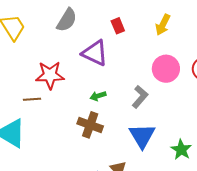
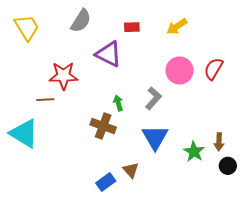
yellow arrow: (163, 25) -> (177, 26), turned 30
red rectangle: (118, 26) -> (132, 27), turned -70
green arrow: (98, 96) -> (118, 103), moved, turned 91

